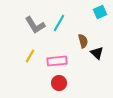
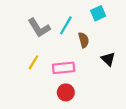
cyan square: (100, 12) -> (98, 13), moved
brown semicircle: (83, 41) -> (84, 40), moved

